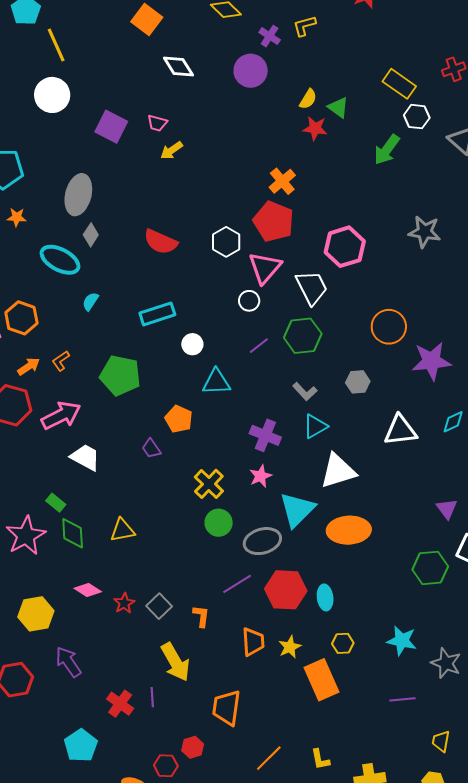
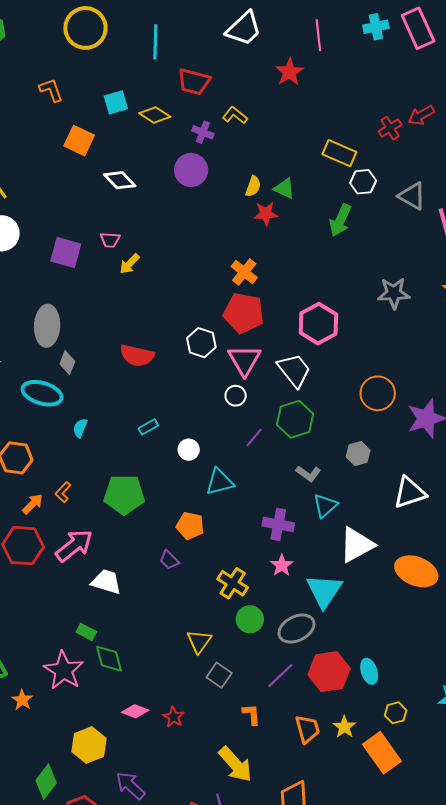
yellow L-shape: (304, 26) -> (235, 115), turned 65
cyan rectangle: (157, 314) -> (148, 427), size x0.6
yellow triangle: (123, 530) -> (199, 641), moved, turned -32
orange ellipse: (349, 530) -> (416, 571), moved, turned 36
gray square: (159, 606) -> (219, 675), moved

